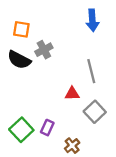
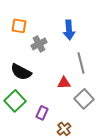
blue arrow: (92, 20) -> (69, 30), moved
black semicircle: (19, 60) -> (21, 72), moved
green square: (21, 130) -> (15, 101), moved

